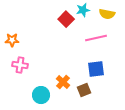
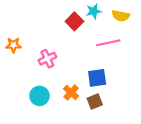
pink cross: (20, 65) -> (47, 59), moved, turned -35
blue square: (96, 69) -> (97, 78), moved
cyan circle: (41, 95) -> (39, 96), moved

